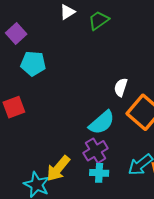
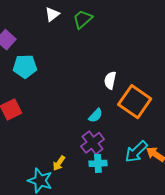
cyan semicircle: (102, 122) -> (96, 115), size x0.6
yellow arrow: (58, 168) -> (59, 163), size x0.6

